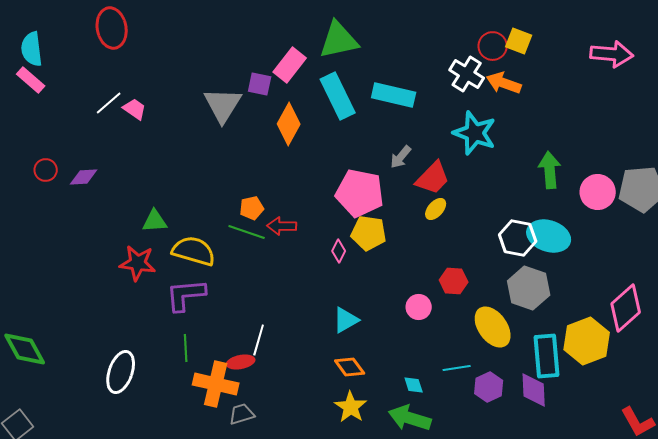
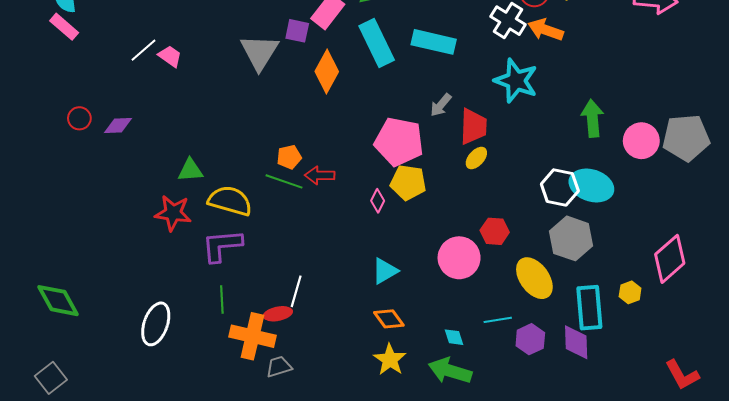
red trapezoid: (433, 178) -> (473, 126), turned -42
pink circle: (419, 307) -> (459, 258), size x1.6
yellow hexagon: (587, 341) -> (630, 292), size x0.5

